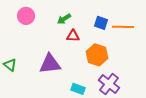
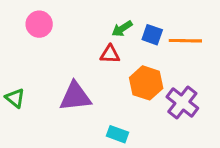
green arrow: (64, 19) -> (122, 29), moved
purple cross: (109, 84) -> (182, 103), moved

